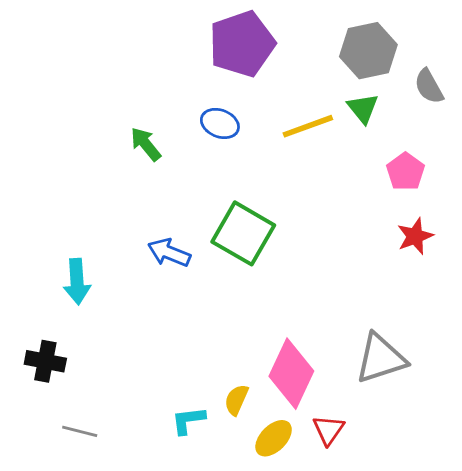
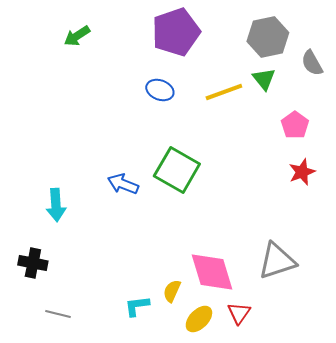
green arrow: (146, 144) -> (77, 36), moved, turned -84
pink diamond: (291, 374) -> (212, 272), turned -42

